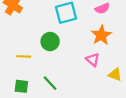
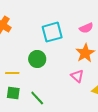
green square: (21, 86) -> (13, 93), moved

